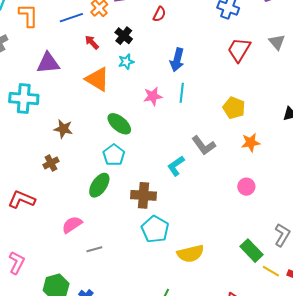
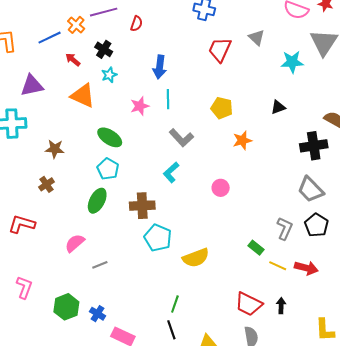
gray L-shape: (204, 145) -> (181, 138), moved
pink circle: (246, 187) -> (221, 188), moved
green rectangle: (251, 251) -> (256, 248), size x0.7

